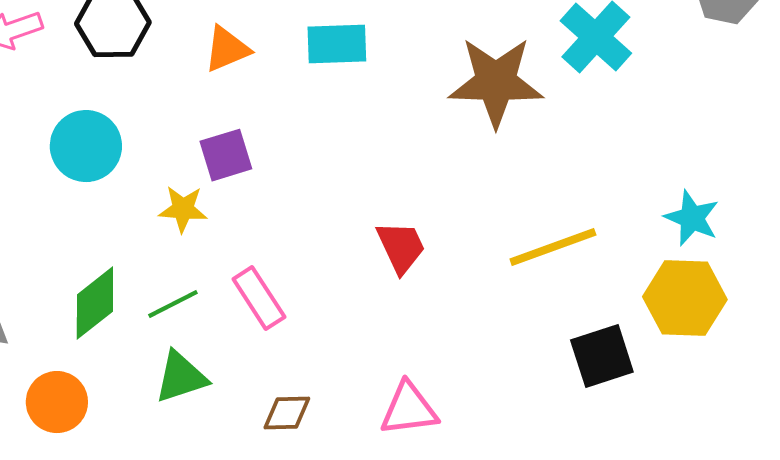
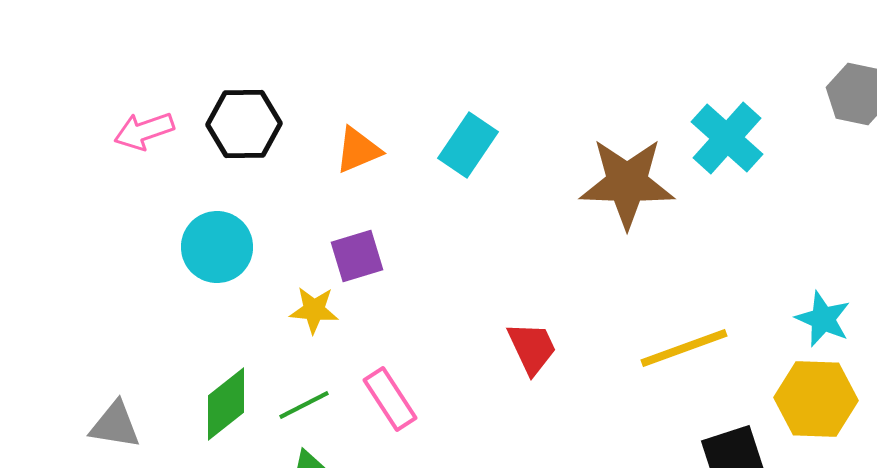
cyan rectangle: (337, 44) -> (468, 145), turned -54

